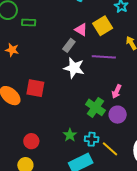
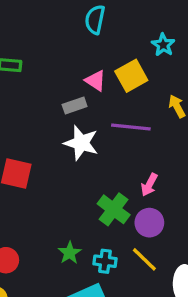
gray rectangle: (69, 45) -> (75, 106), turned 32
yellow line: (110, 149) -> (144, 259), moved

